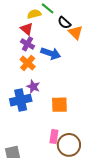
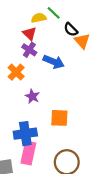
orange cross: (28, 63) -> (16, 72), moved
blue cross: (21, 100) -> (25, 134), moved
pink rectangle: (54, 137) -> (28, 153), moved, size x1.5

